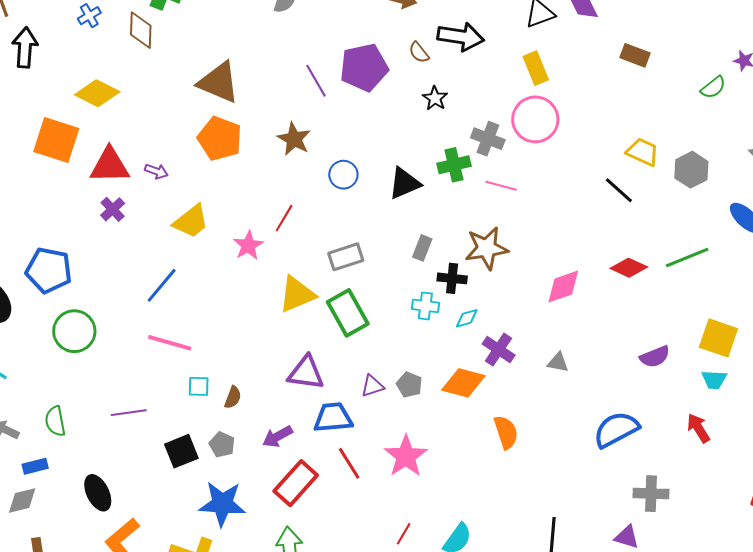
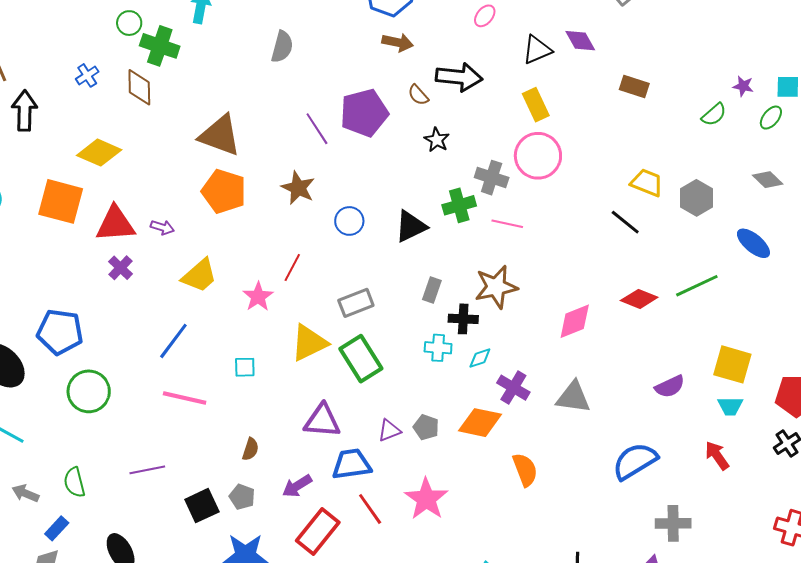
gray triangle: (558, 362) -> (573, 397), size x1.6
cyan square: (199, 386) -> (245, 367), moved
blue rectangle: (35, 466) -> (57, 528), turned -30

